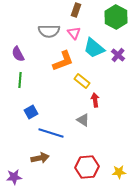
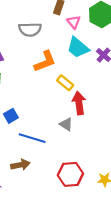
pink triangle: (74, 33) -> (74, 22), moved
red arrow: (95, 100) -> (79, 103), size x1.5

